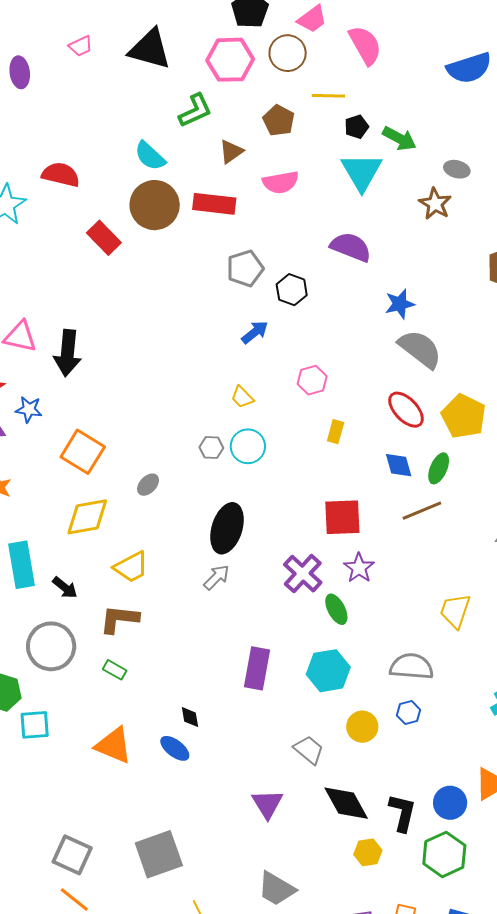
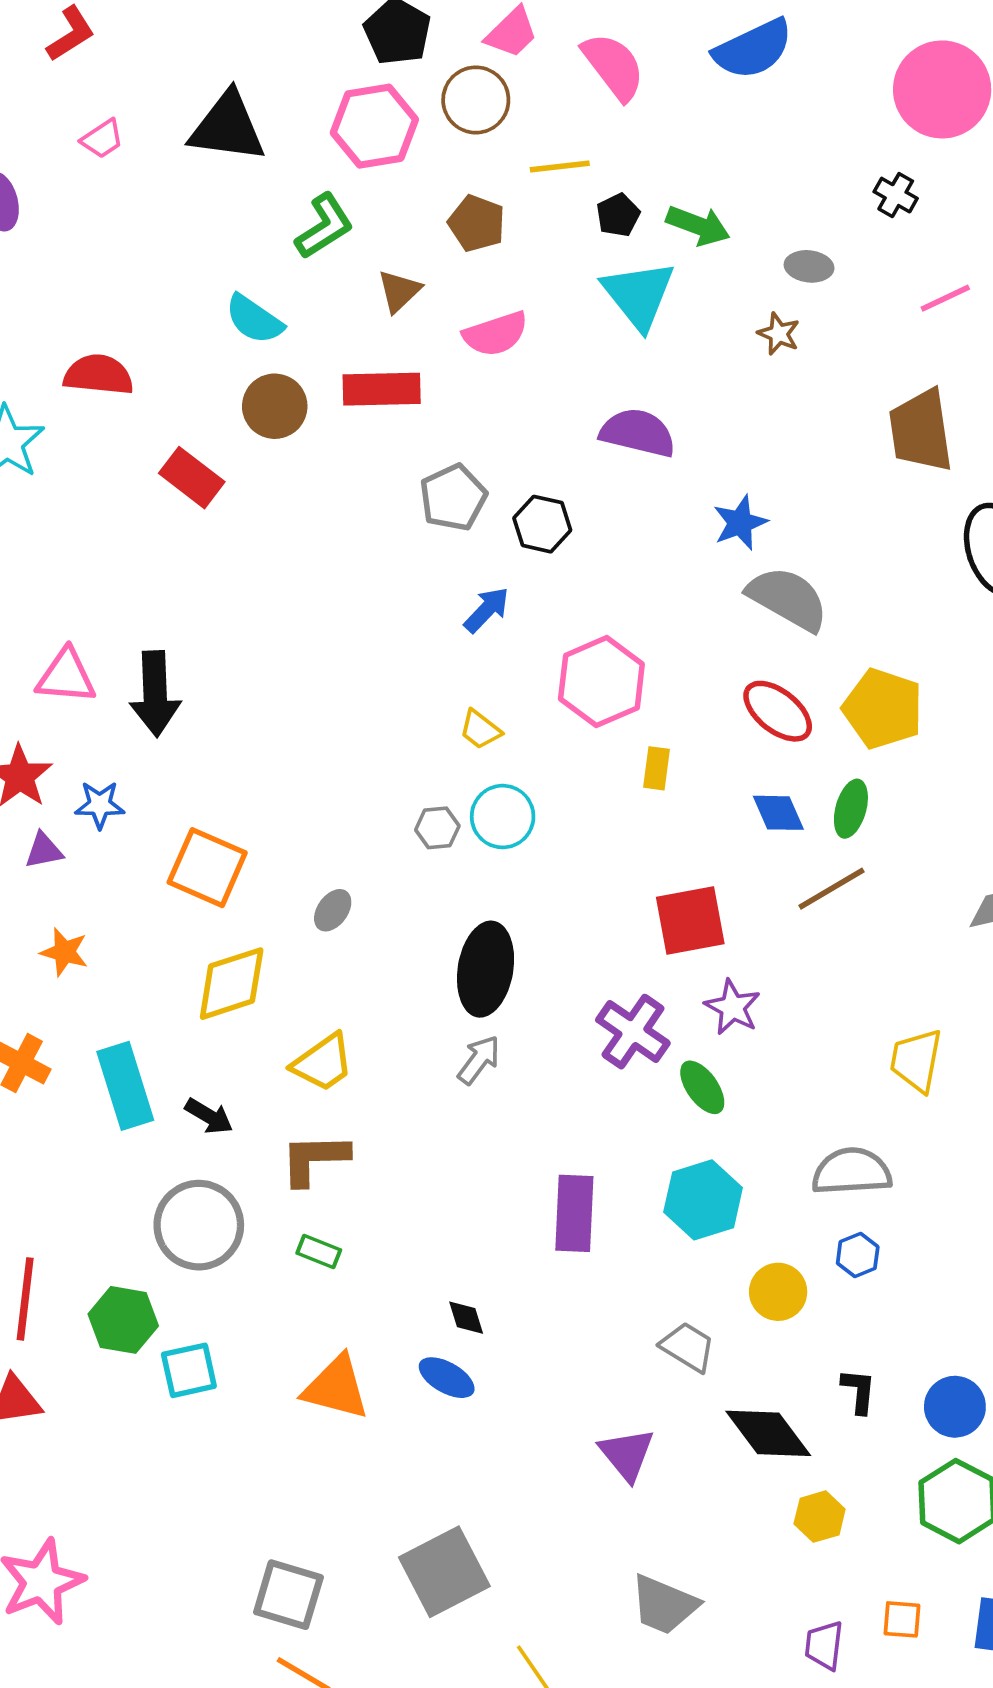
blue semicircle: (469, 68) -> (753, 49), moved
brown star: (435, 204) -> (779, 334), size x0.7
brown circle: (155, 205) -> (275, 406), size x0.7
pink hexagon: (312, 380) -> (601, 682), size x1.6
black L-shape: (402, 813) -> (859, 1391), moved, size x0.7

